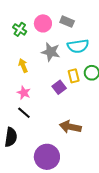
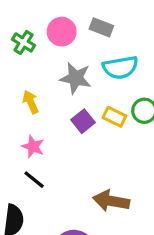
yellow rectangle: (74, 76) -> (114, 117), turned -48
purple square: (59, 87) -> (83, 121), moved

